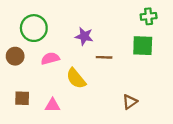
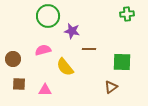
green circle: (34, 28) -> (48, 16), moved
green square: (143, 46) -> (122, 62), moved
brown circle: (15, 56) -> (13, 59), moved

